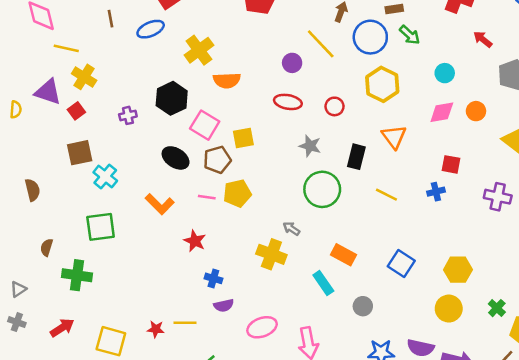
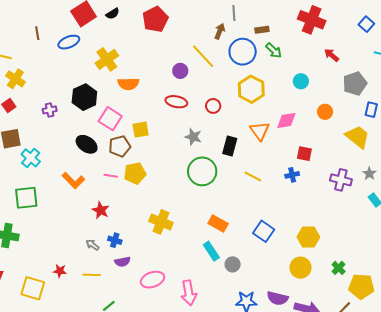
pink diamond: (442, 112) -> (286, 120), moved
gray arrow: (291, 229) -> (92, 245), moved
cyan rectangle: (323, 283) -> (211, 251), moved
red star: (156, 329) -> (60, 271), moved

